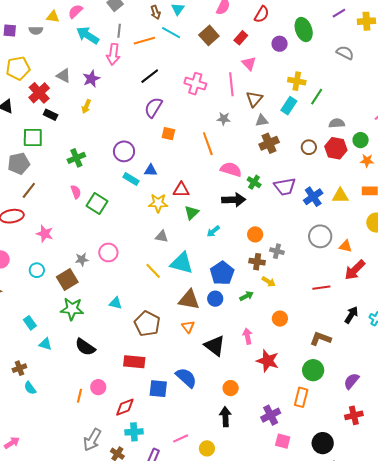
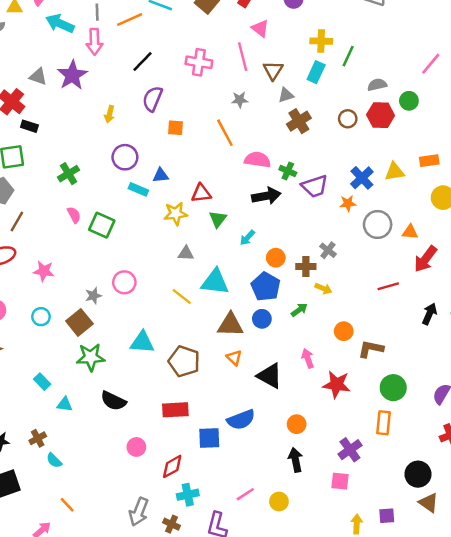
purple star: (91, 79) -> (72, 75), size x1.4
yellow arrow: (86, 106) -> (110, 114), moved
orange star: (367, 161) -> (348, 203), moved
purple trapezoid: (285, 187) -> (315, 186), moved
orange circle: (255, 234) -> (276, 258), moved
gray cross: (277, 251) -> (328, 250), turned 32
cyan triangle: (116, 303) -> (142, 342), size x1.5
brown L-shape: (321, 339) -> (371, 349), moved
blue semicircle: (186, 378) -> (241, 420), turned 125
orange line: (80, 396) -> (67, 505), moved, turned -48
pink square: (283, 441) -> (340, 481), moved

